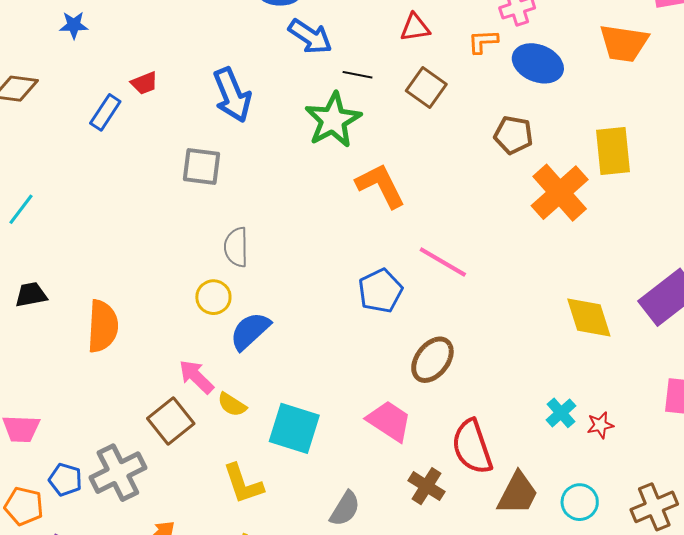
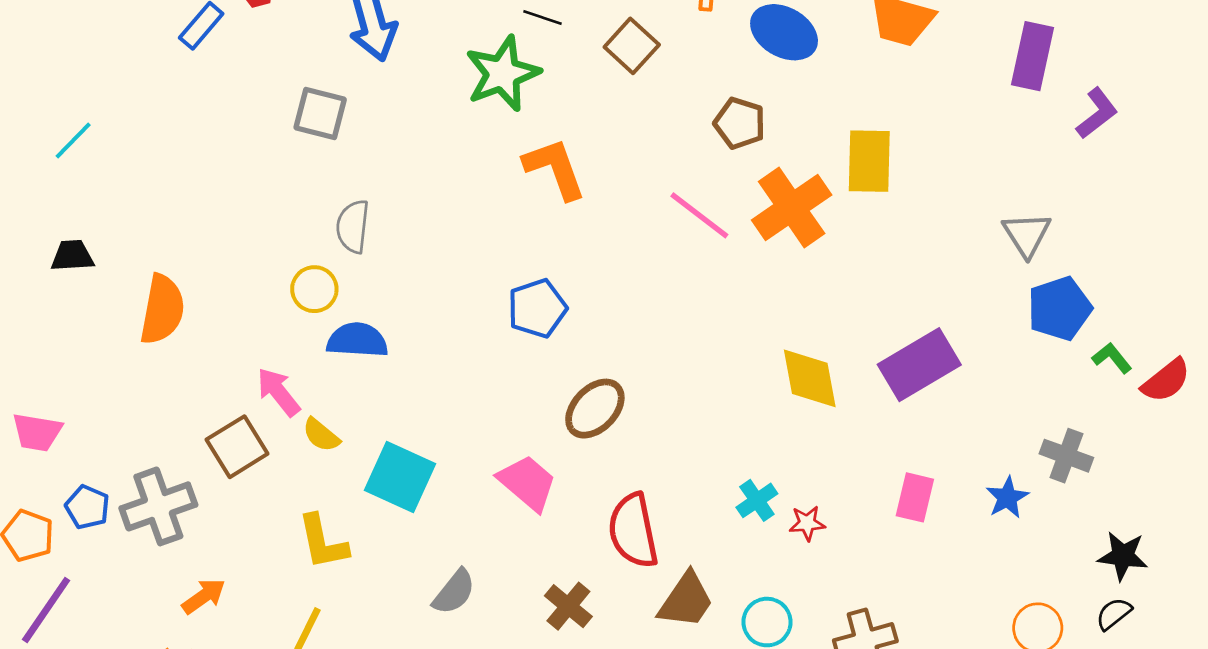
pink line: (443, 262) -> (699, 215), moved
blue semicircle: (250, 331) -> (357, 340), turned 39
brown cross: (427, 486) -> (568, 606), moved

